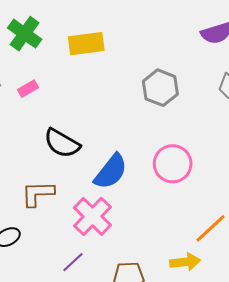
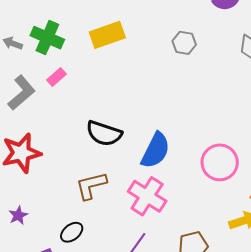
gray hexagon: (160, 88) -> (184, 43), moved, size x0.7
pink rectangle: (28, 89) -> (56, 77), moved
pink circle: (173, 164) -> (220, 162), moved

